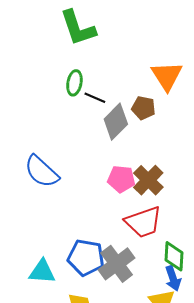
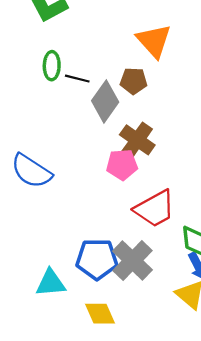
brown cross: (148, 180) -> (137, 140), moved

